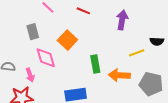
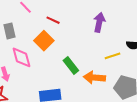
red line: (83, 11) -> (53, 20), moved
green rectangle: (95, 64) -> (71, 65), turned -30

